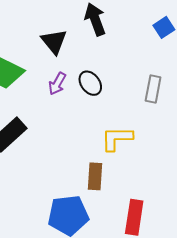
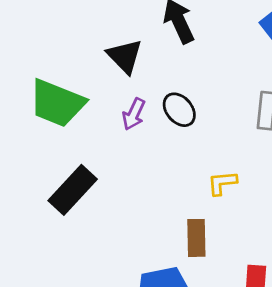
yellow L-shape: (117, 138) -> (222, 183), size x0.7

